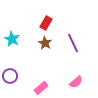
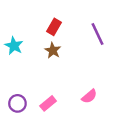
purple line: (73, 43) -> (98, 34), moved
purple circle: (10, 76) -> (17, 103), moved

